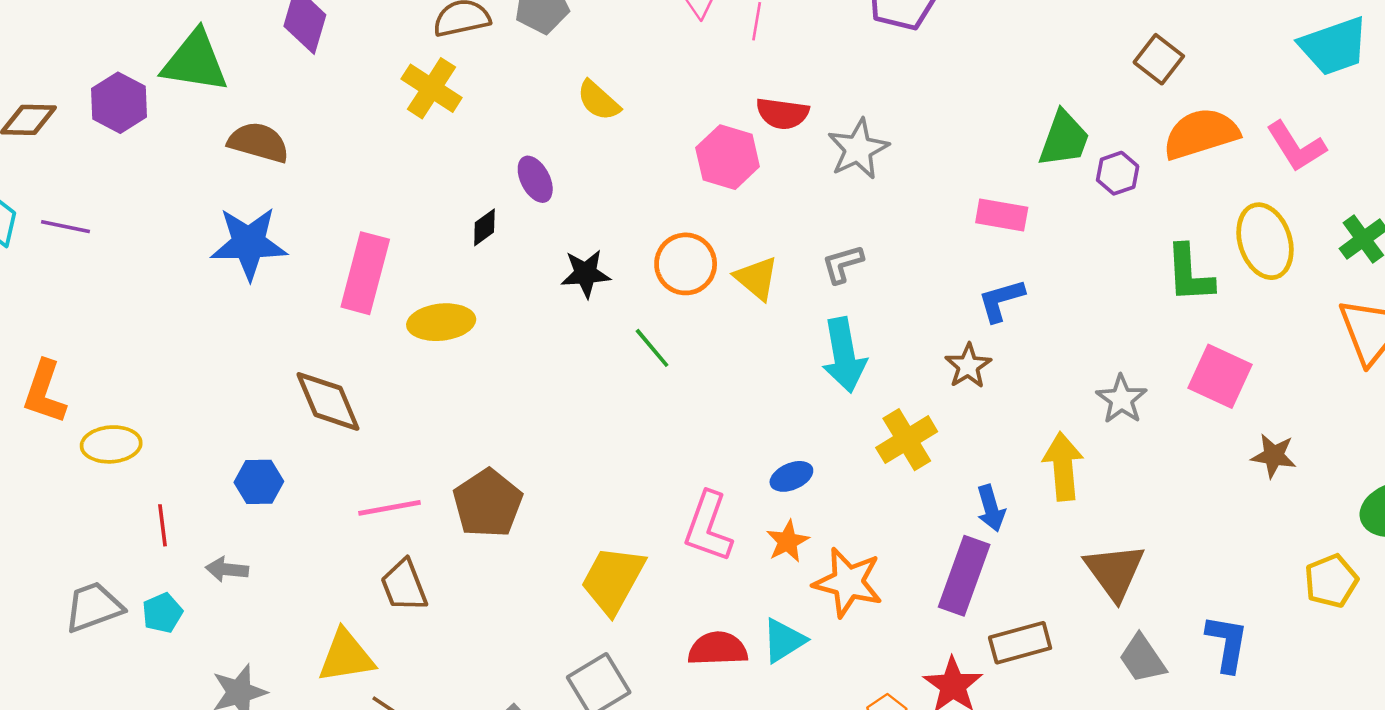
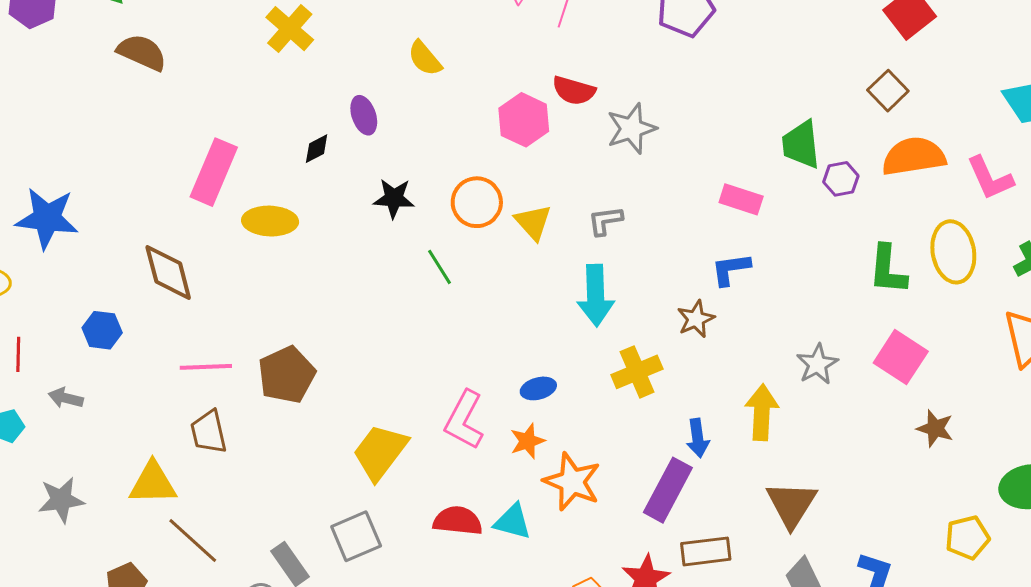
green trapezoid: (1064, 139) -> (801, 145), turned 146
blue star: (249, 243) -> (47, 218), moved
cyan triangle: (784, 640) -> (513, 522), turned 39

